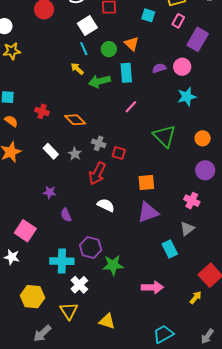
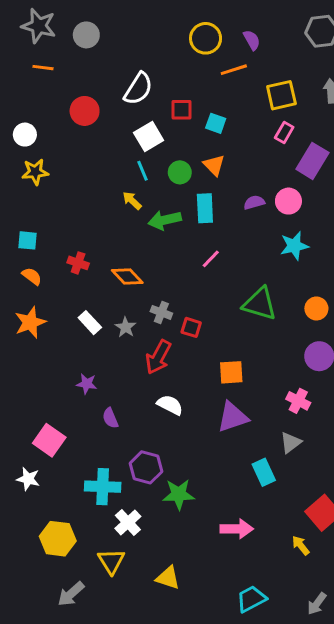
cyan square: (148, 15) -> (216, 123), moved
green triangle: (164, 136) -> (260, 304), turned -30
yellow arrow: (196, 297) -> (301, 545), turned -80

